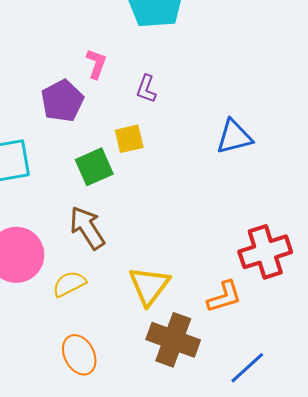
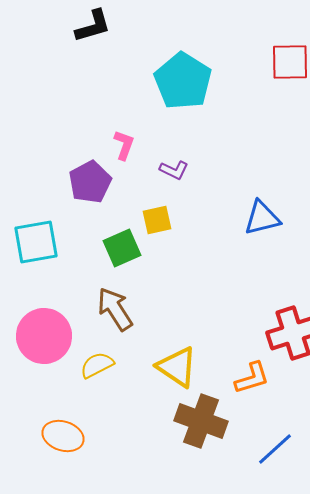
purple L-shape: (146, 89) -> (174, 170), turned -84
yellow triangle: (149, 286) -> (177, 367), turned -33
orange ellipse: (79, 355) -> (63, 436), moved, turned -45

